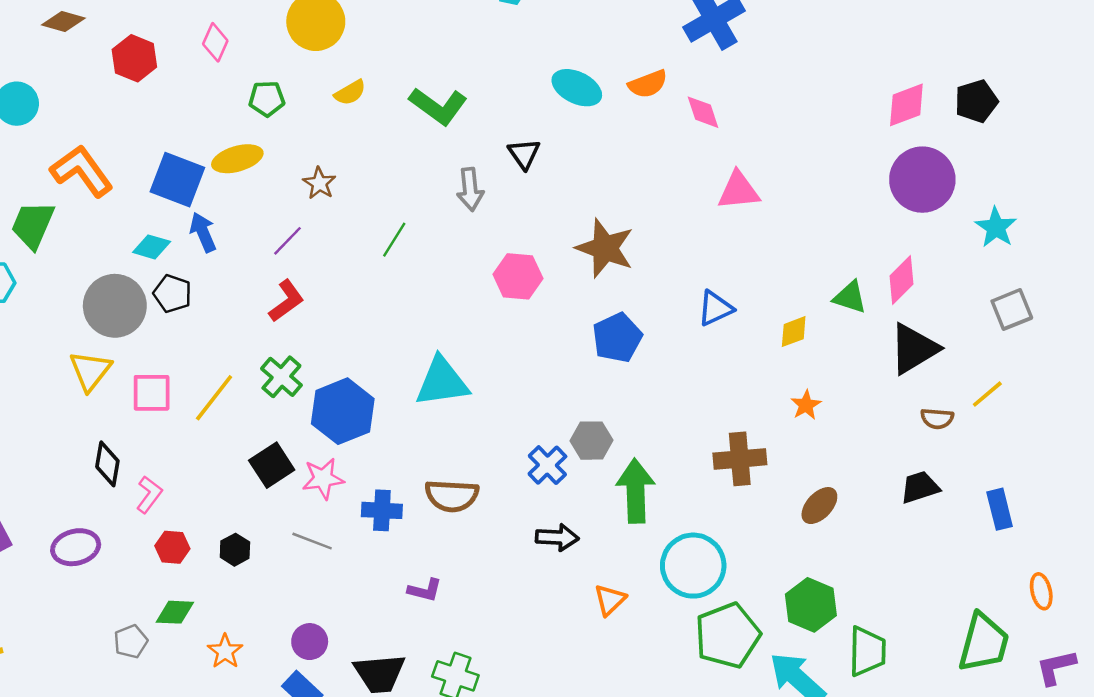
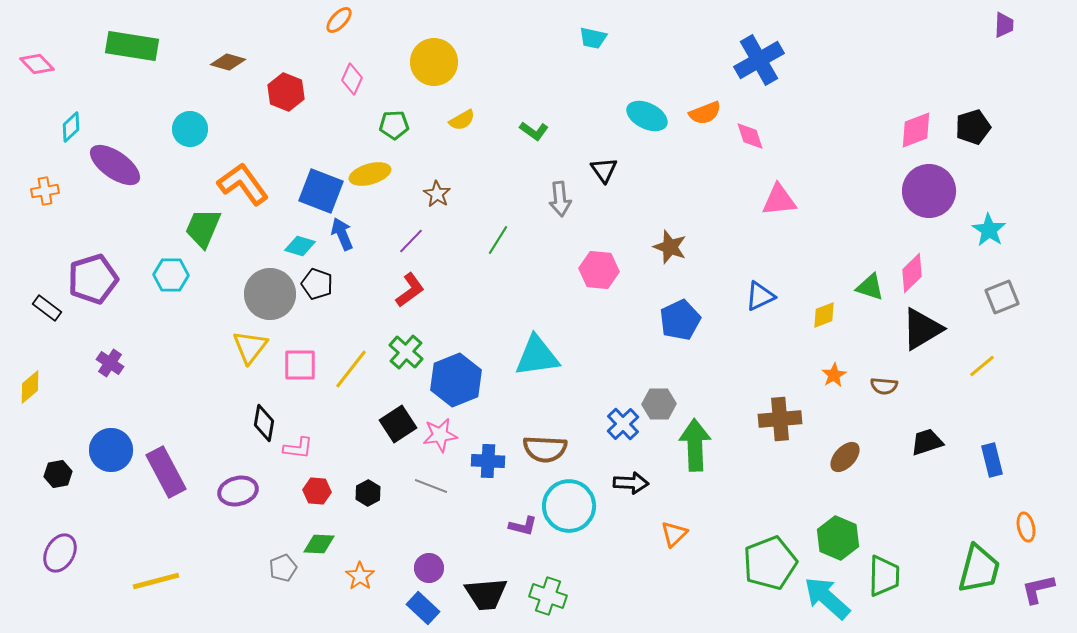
green L-shape: (438, 106) -> (534, 131), size x0.6
brown star: (605, 248) -> (670, 247), size x0.7
brown semicircle: (937, 419) -> (884, 386), moved
pink L-shape: (149, 495) -> (298, 448), turned 60
cyan circle: (693, 566) -> (569, 506), moved

